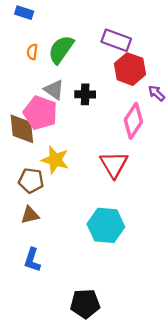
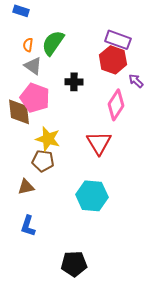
purple rectangle: (116, 40) -> (118, 40), moved
gray triangle: (54, 90) -> (33, 66), moved
brown pentagon: (31, 181) -> (43, 161), moved

